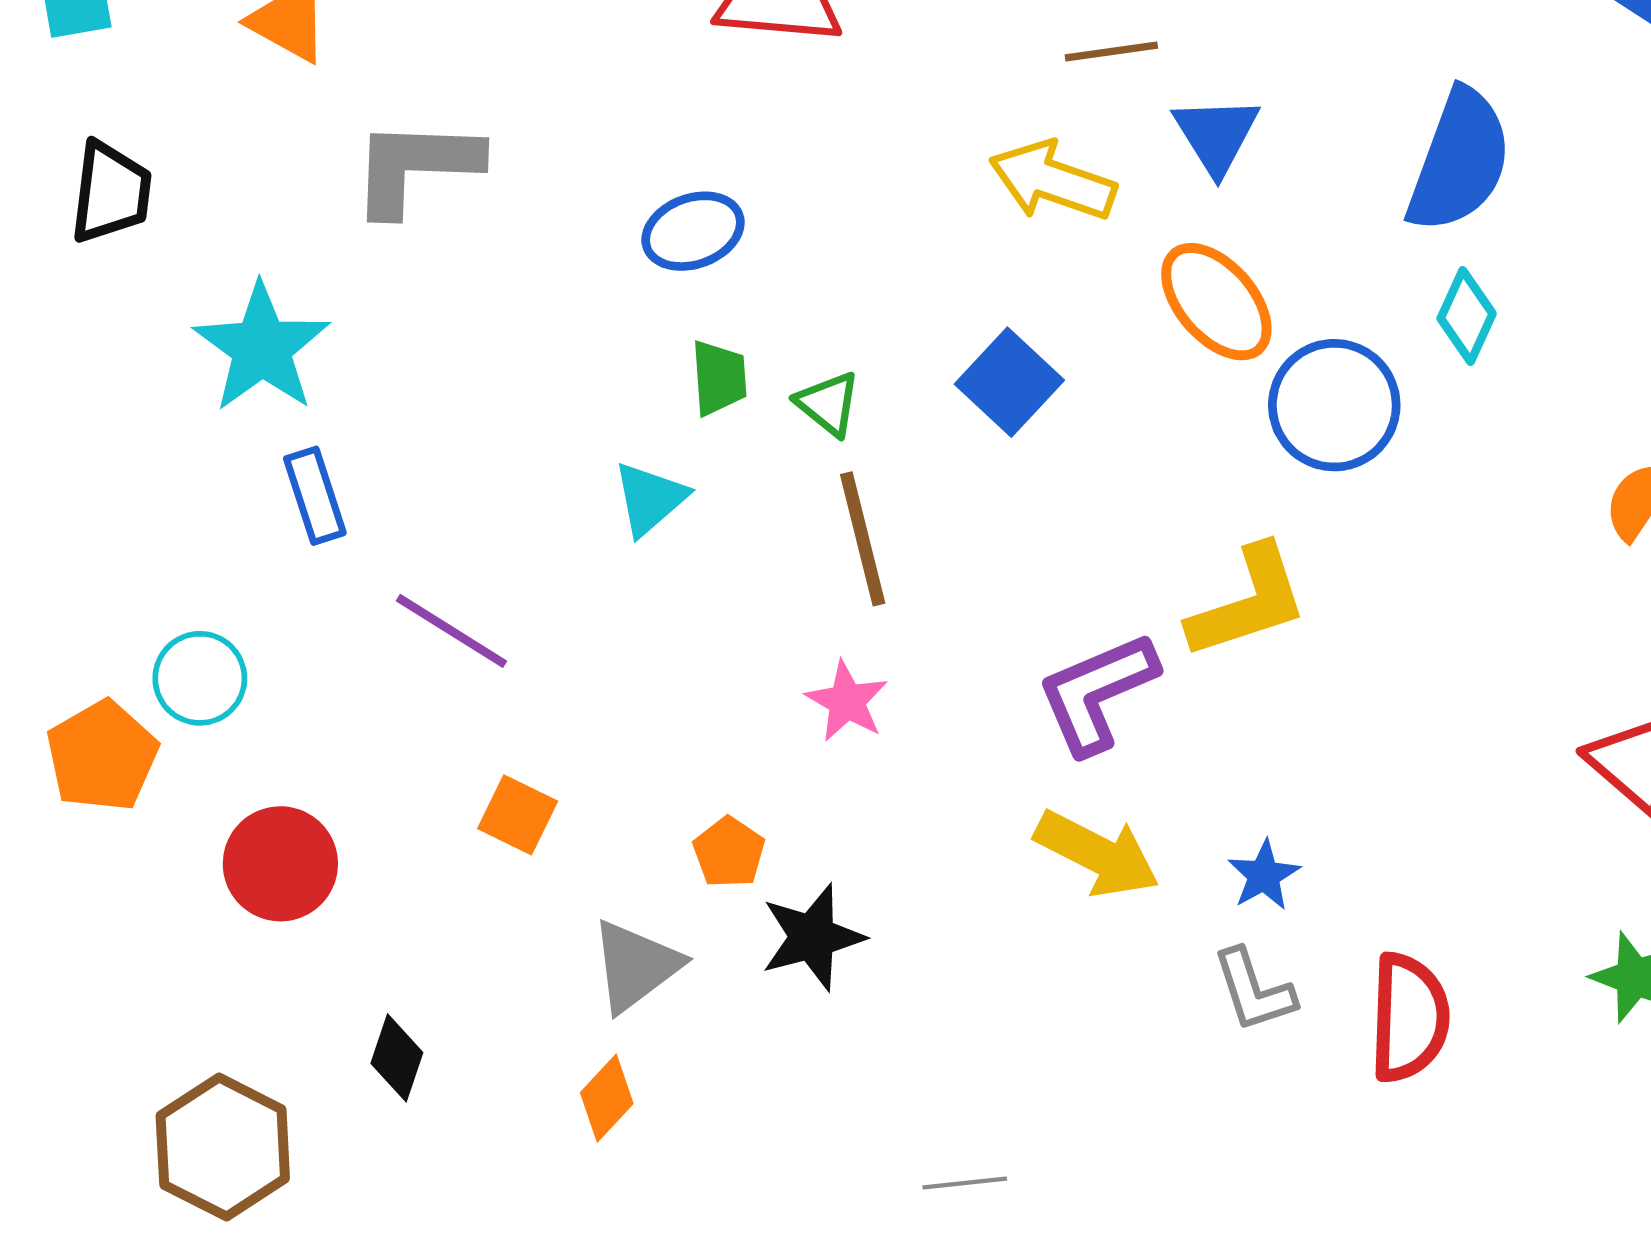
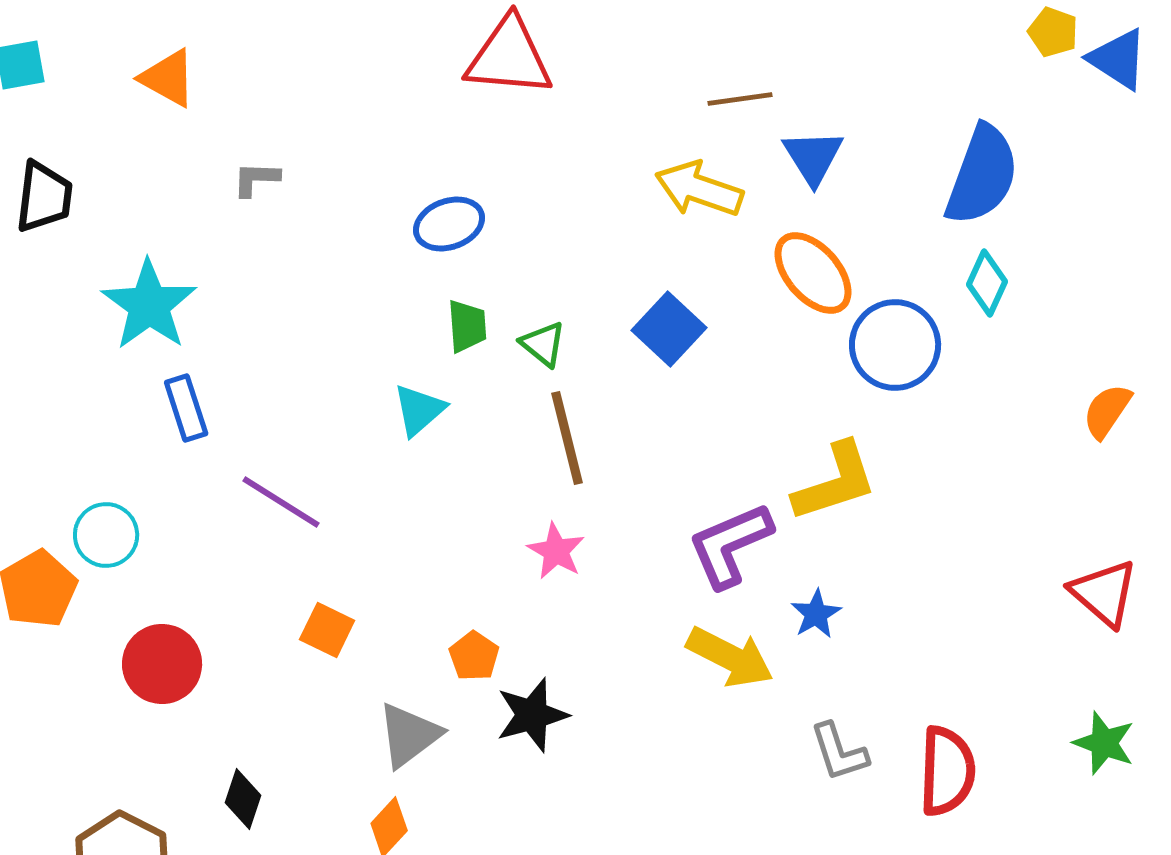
gray L-shape: (416, 166) -> (256, 179), size x0.5
blue star: (1264, 875) -> (816, 614), moved

